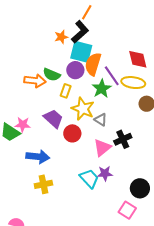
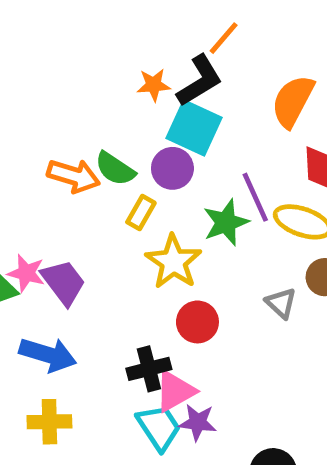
orange semicircle: (93, 64) -> (293, 101), moved
purple trapezoid: (53, 119) -> (63, 282), moved
gray triangle: (101, 120) -> (281, 303), moved
red circle: (72, 133) -> (197, 322), moved
black cross: (123, 139) -> (149, 369), moved
pink triangle: (102, 148) -> (175, 391), moved

